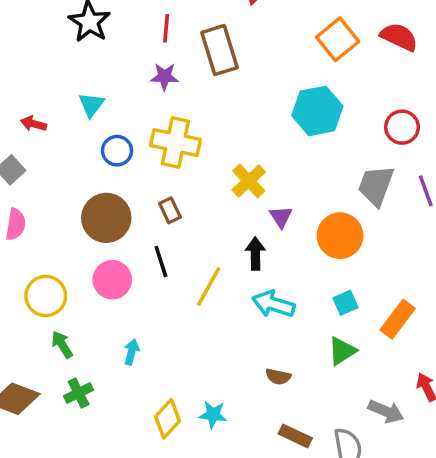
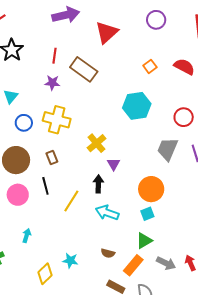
orange square: (338, 39) -> (150, 66), size x0.6
brown rectangle: (220, 50) -> (84, 69), turned -40
orange circle: (340, 236) -> (151, 189), moved
orange rectangle: (398, 319) -> (133, 265), moved
gray arrow: (386, 411) -> (166, 263), moved
cyan star: (213, 415) -> (70, 261), moved

